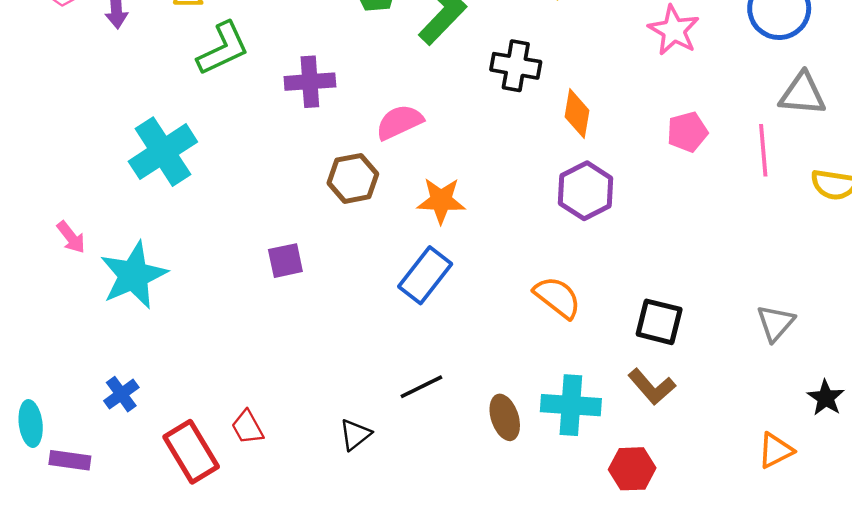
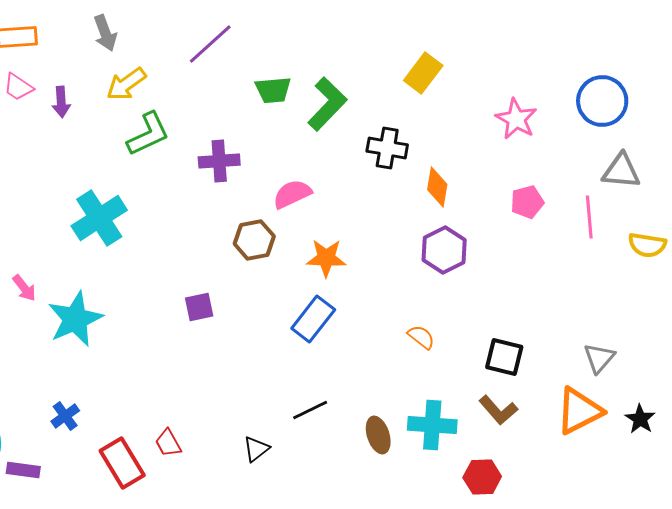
orange semicircle: (557, 297) -> (421, 337), size x0.7
orange triangle: (775, 450) -> (579, 411), moved, size x1.6

